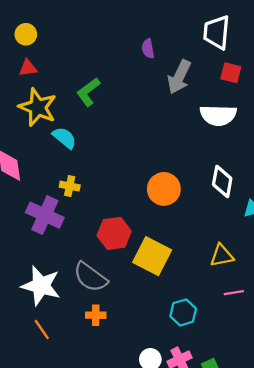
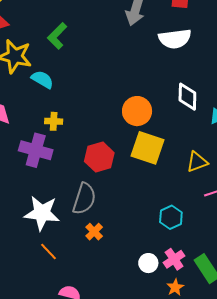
yellow square: (152, 256) -> (148, 148), moved
gray semicircle: (90, 277) -> (84, 199), turned -100
orange cross: (96, 315) -> (94, 232), turned -36

